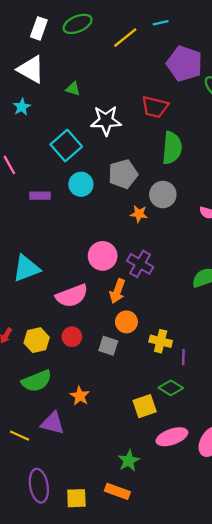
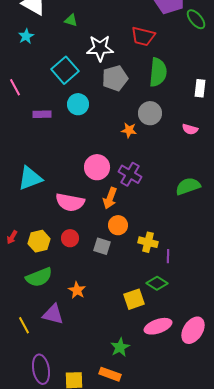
gray pentagon: (123, 174) -> (115, 78), moved
pink semicircle: (72, 296) -> (70, 202), turned 32
yellow line: (20, 436) -> (24, 325), turned 36

